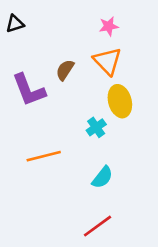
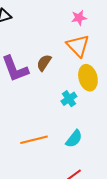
brown semicircle: (65, 70) -> (44, 63), moved
orange line: (44, 156) -> (34, 140), moved

